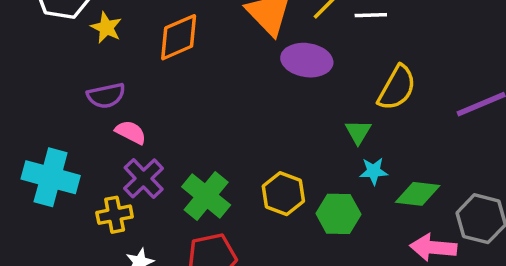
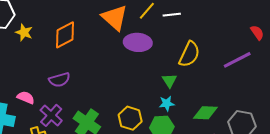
purple semicircle: (106, 96) -> (59, 80), moved
pink semicircle: (131, 132) -> (26, 98), moved
cyan star: (374, 171) -> (167, 103), moved

